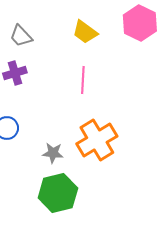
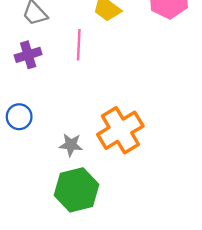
pink line: (83, 80) -> (79, 45), moved

